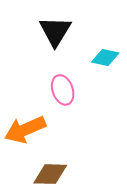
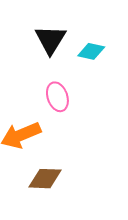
cyan diamond: (105, 58) -> (91, 51), moved

